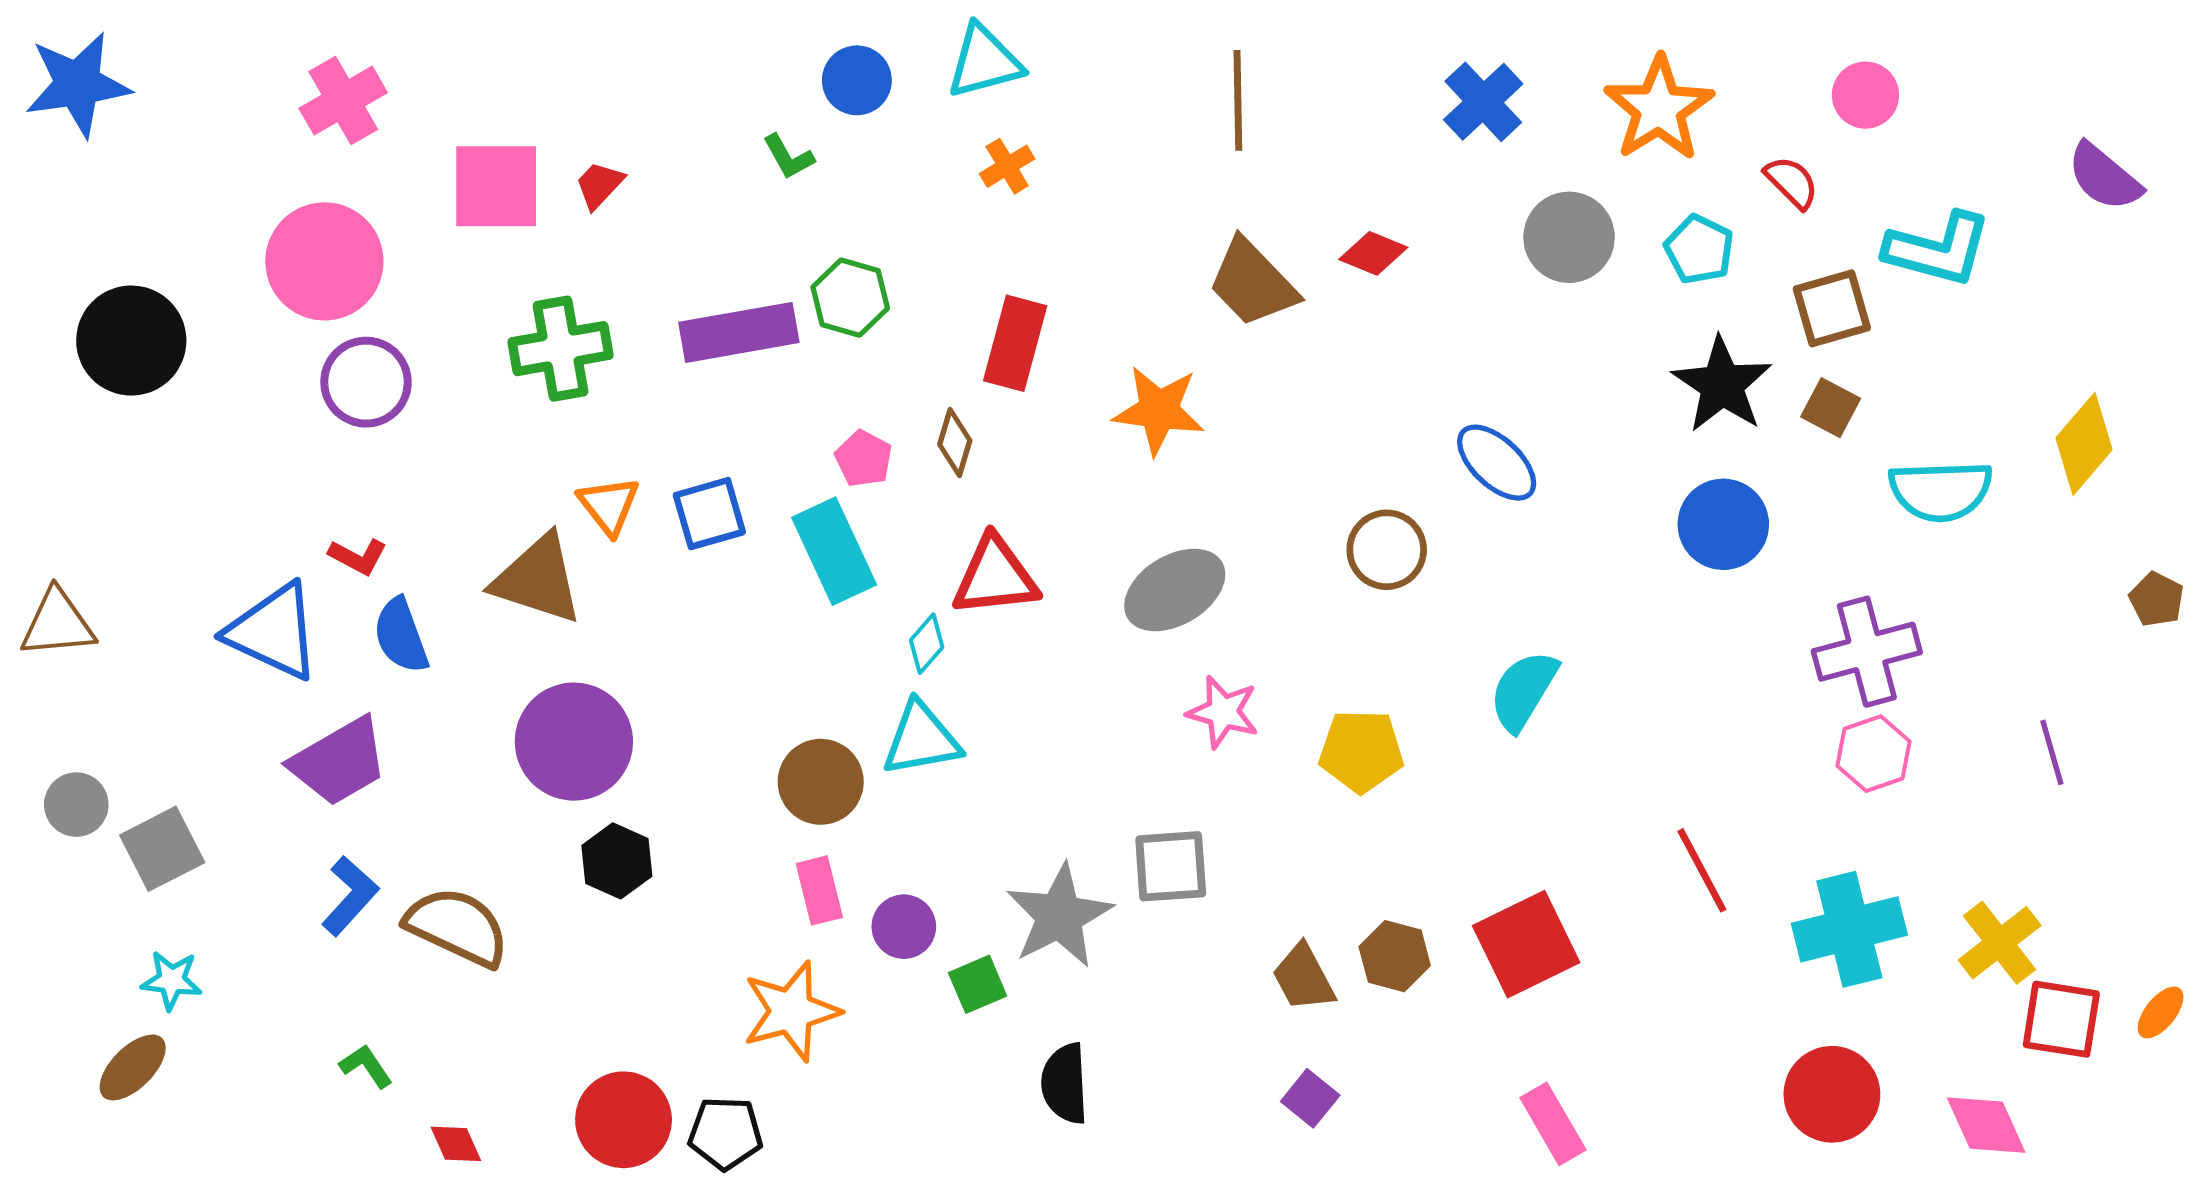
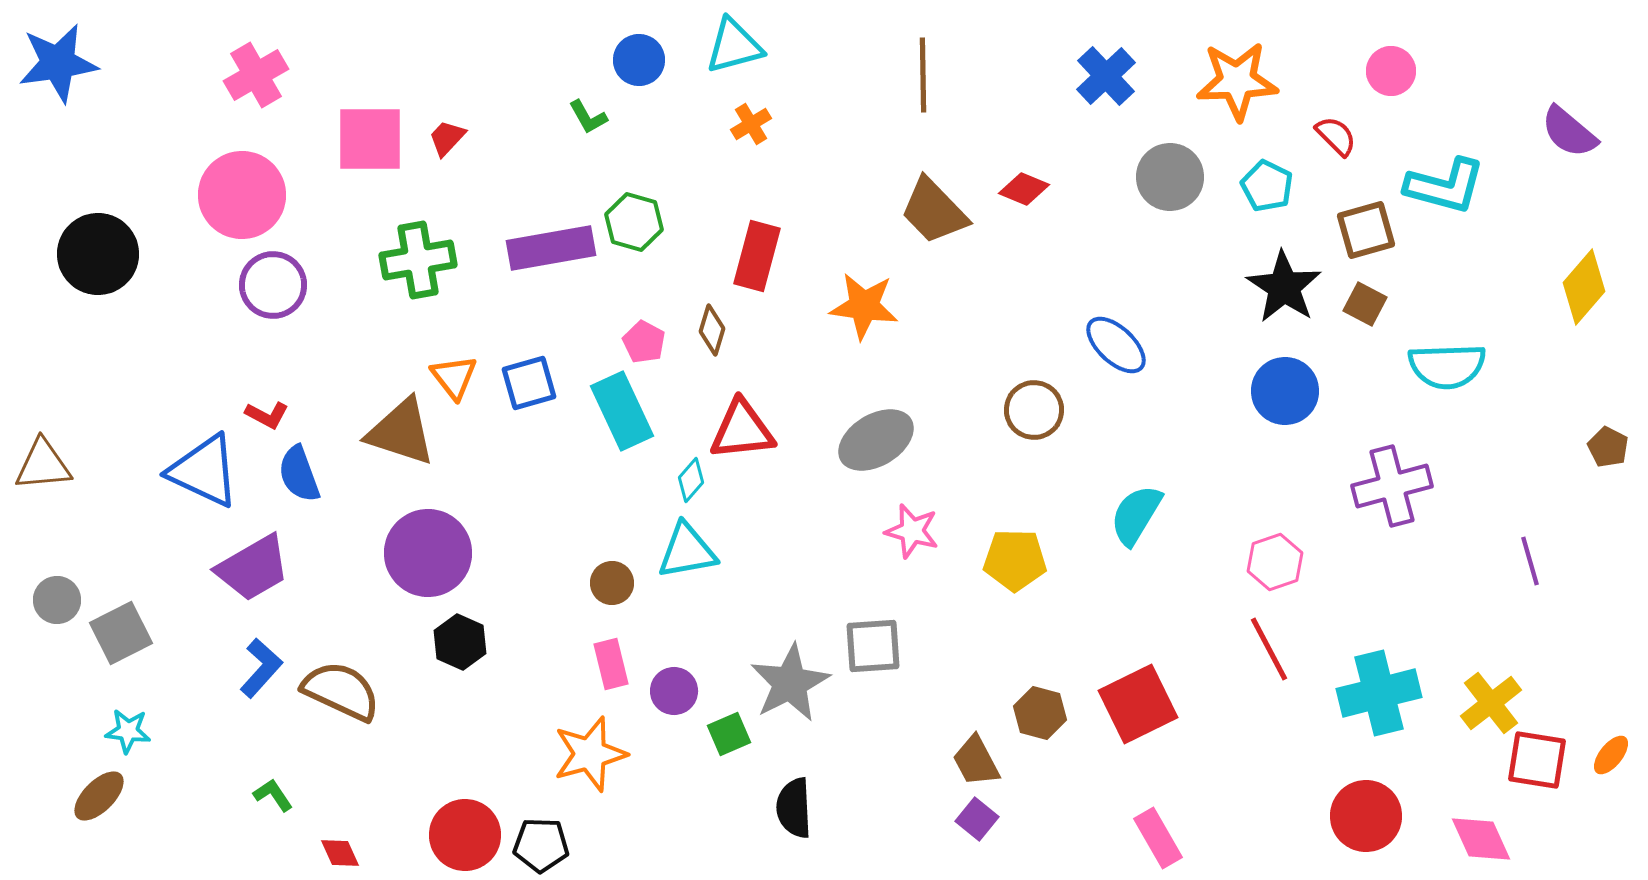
orange star: (1659, 109) -> (1237, 81), turned 30
yellow diamond: (2084, 444) -> (1584, 287), moved
pink hexagon: (1874, 754) -> (1275, 562), moved
brown circle: (821, 782) -> (612, 583), size x0.7
brown trapezoid: (1303, 978) -> (976, 761), moved

